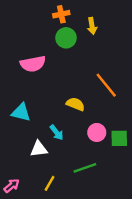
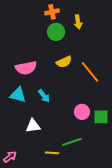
pink semicircle: (33, 64) -> (26, 68), moved
yellow semicircle: (75, 104) -> (64, 62), moved, turned 133
cyan arrow: (57, 132) -> (44, 96), moved
yellow line: (49, 183) -> (52, 153), moved, turned 64

